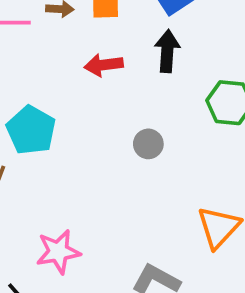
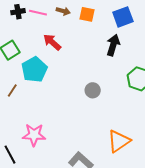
red arrow: (104, 65) -> (52, 42), moved, turned 36

